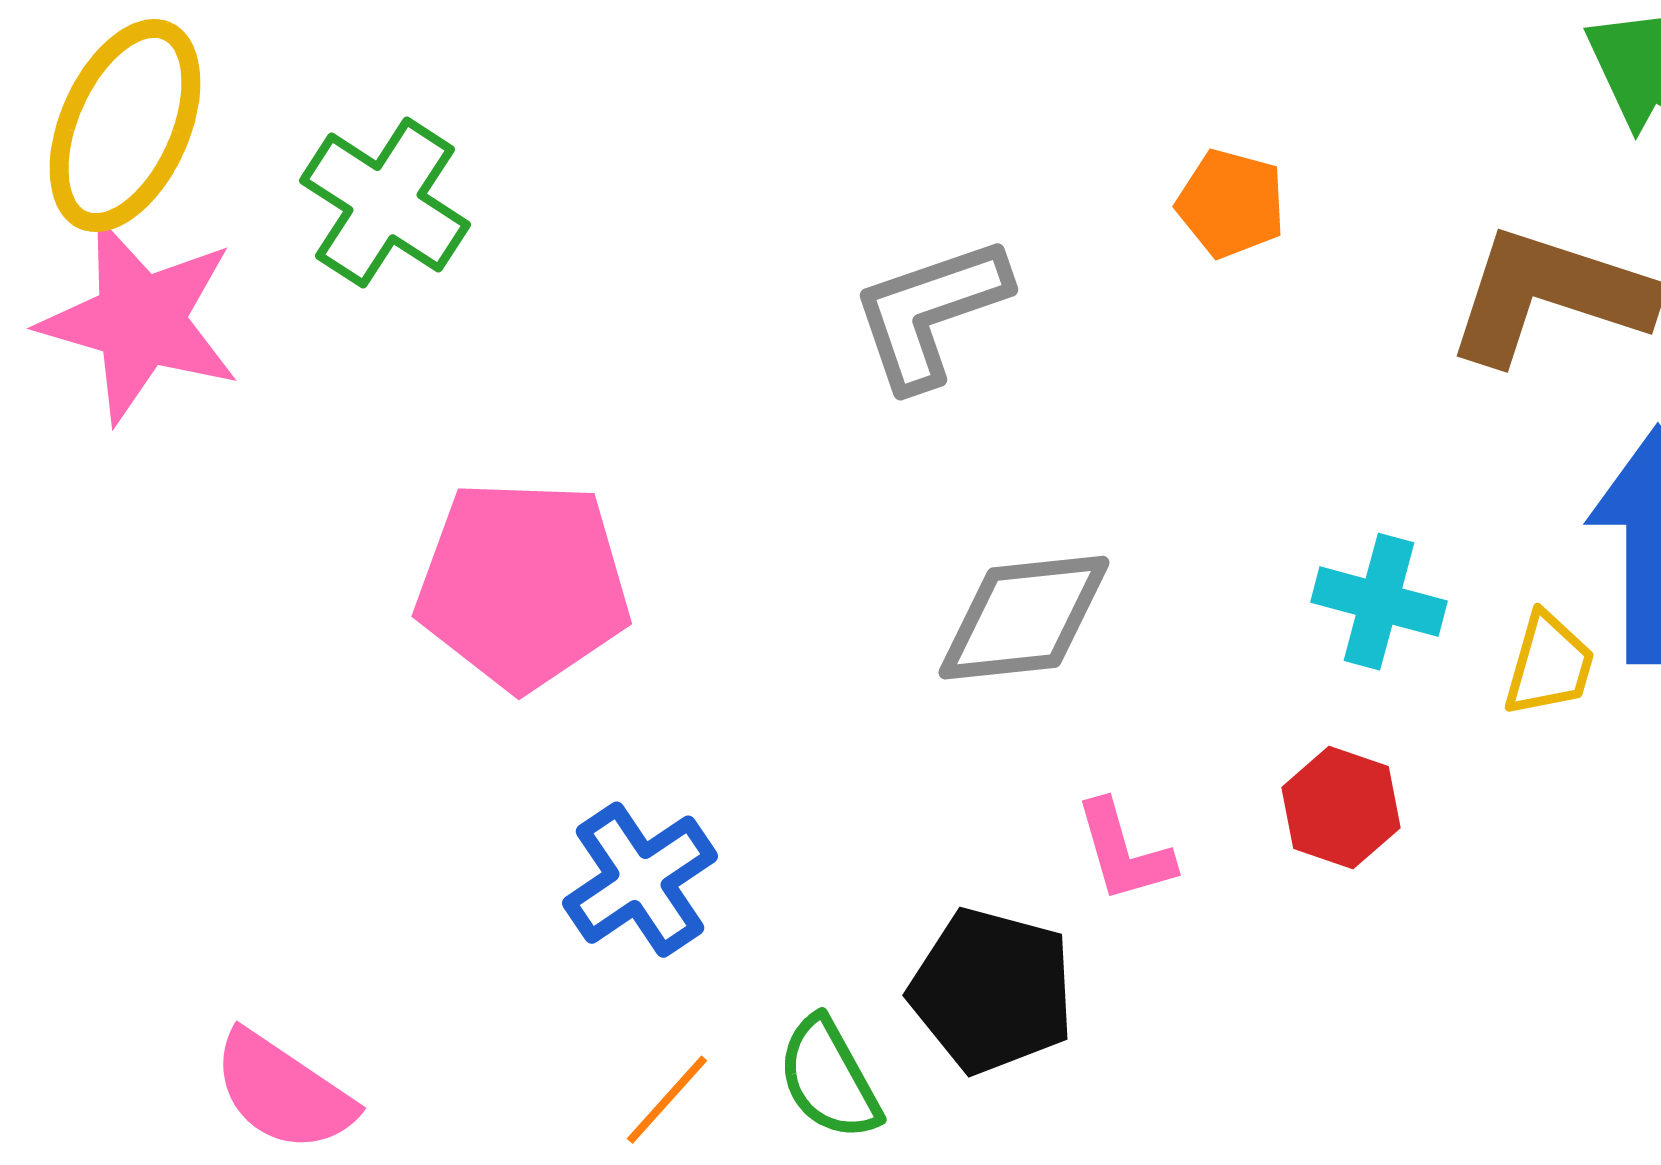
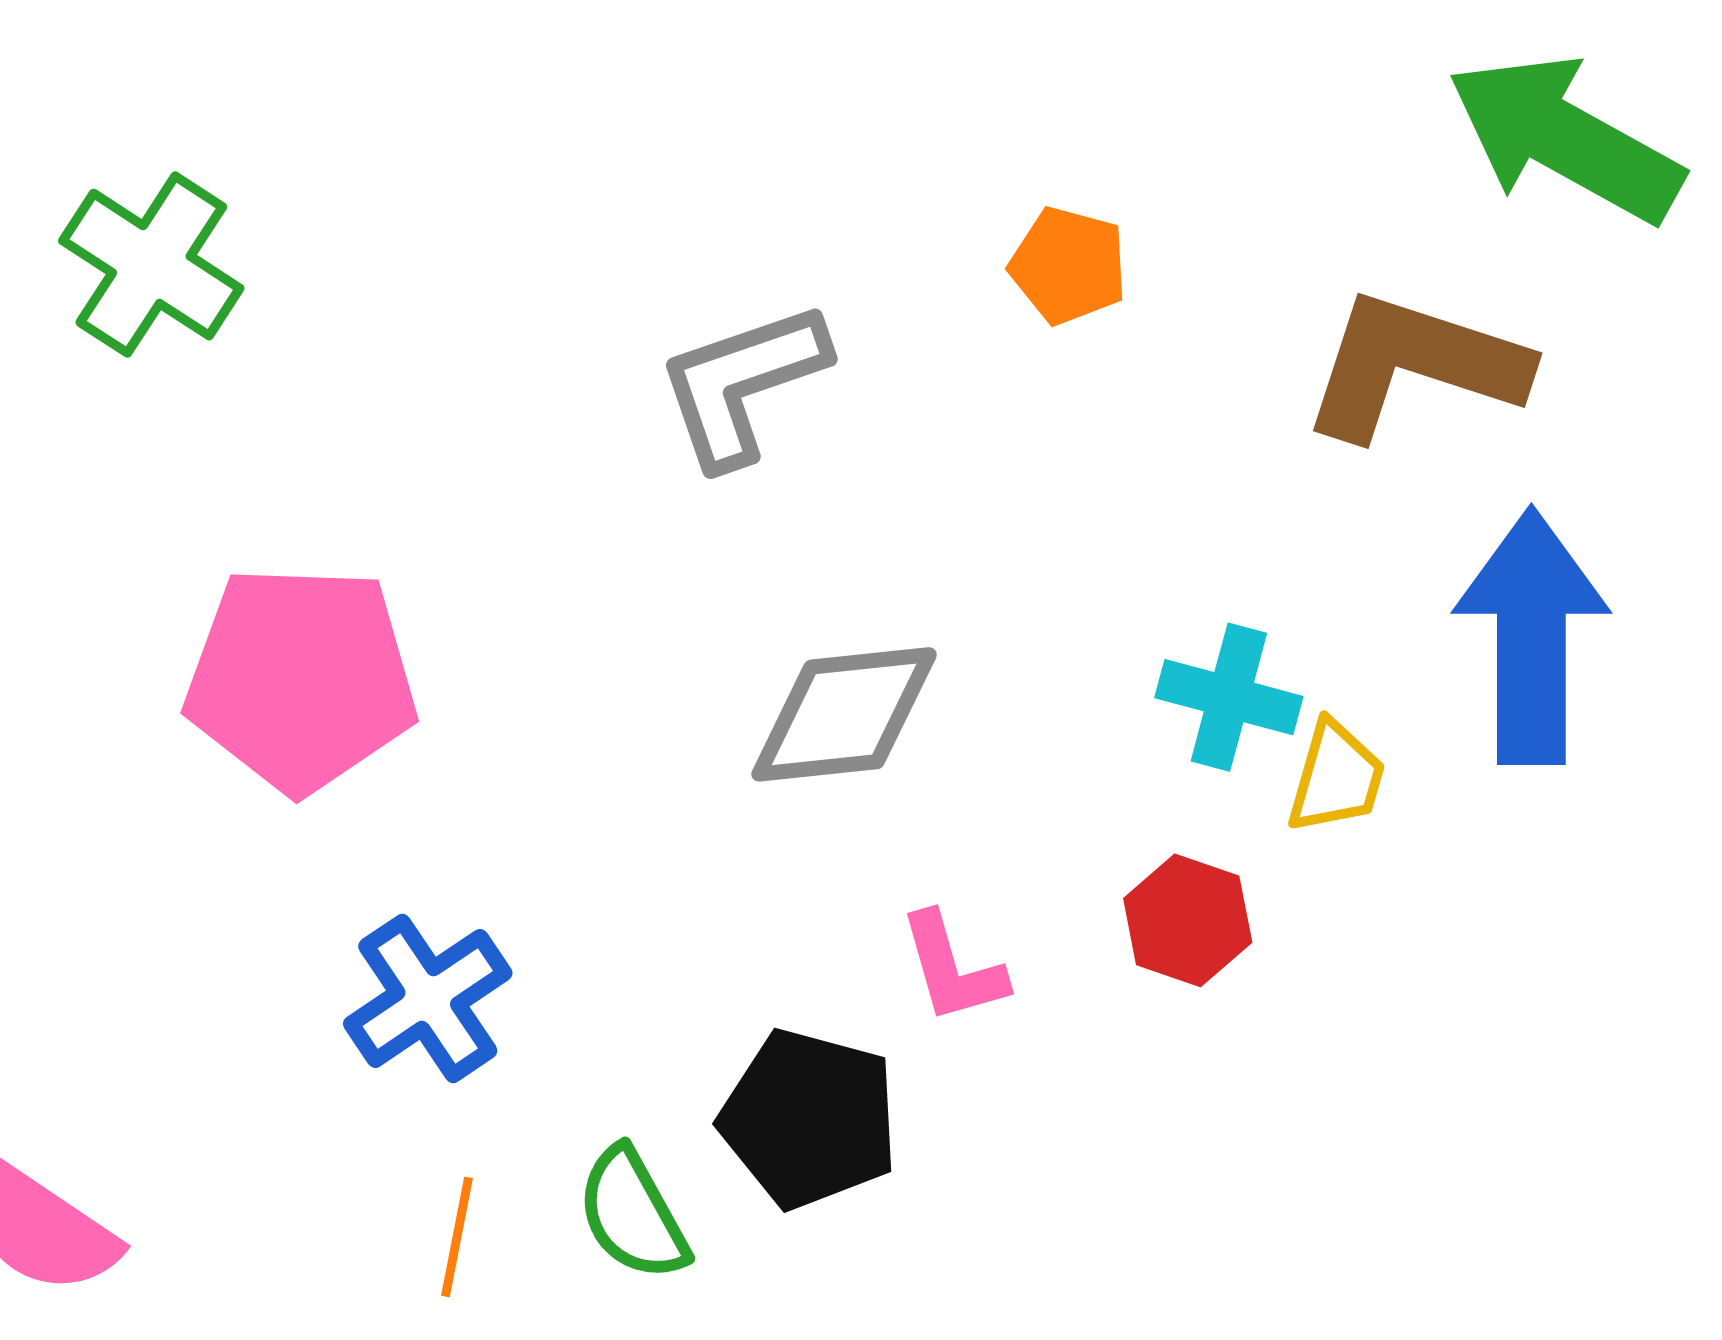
yellow trapezoid: (1549, 665) -> (1336, 777), moved
orange line: (667, 1100) -> (457, 1237), turned -31

